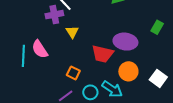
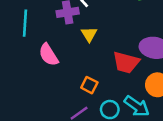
cyan line: (23, 56) -> (25, 23), moved

